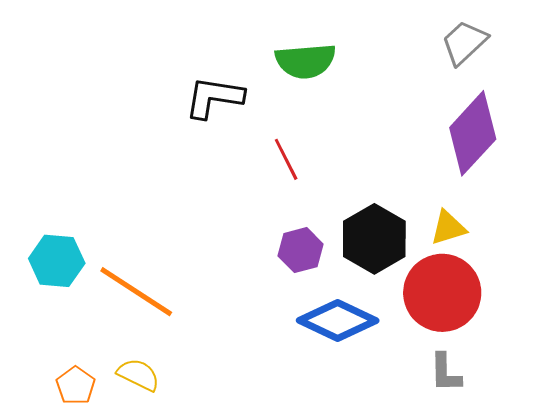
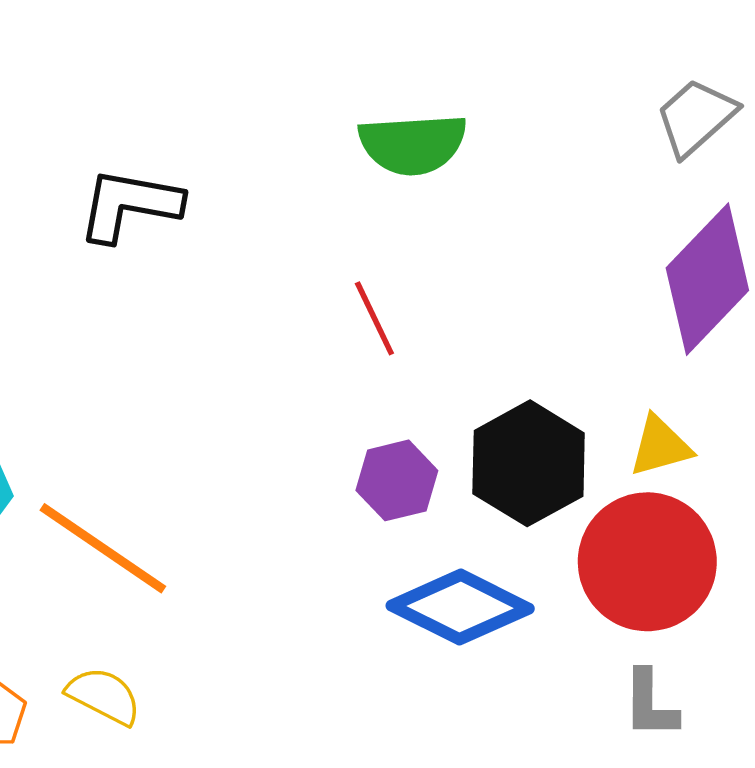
black L-shape: (214, 97) -> (129, 205), moved

